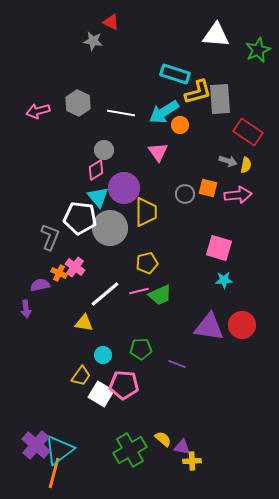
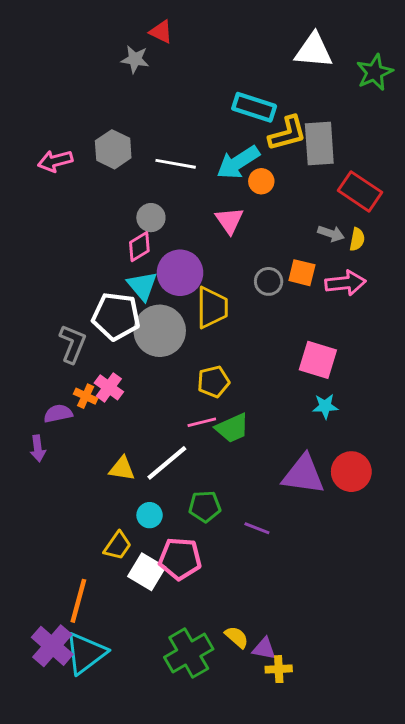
white line: (105, 294) -> (167, 463), moved
orange line: (54, 473) -> (78, 601), moved

